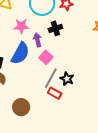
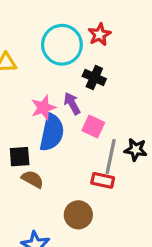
pink star: (21, 26) -> (43, 108), moved
black cross: (55, 28) -> (94, 78), turned -32
red rectangle: (55, 93) -> (103, 180), moved

